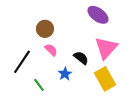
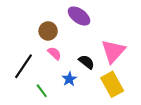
purple ellipse: (98, 15) -> (79, 16), moved

